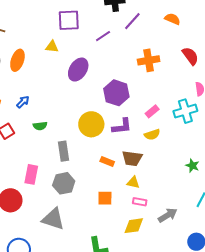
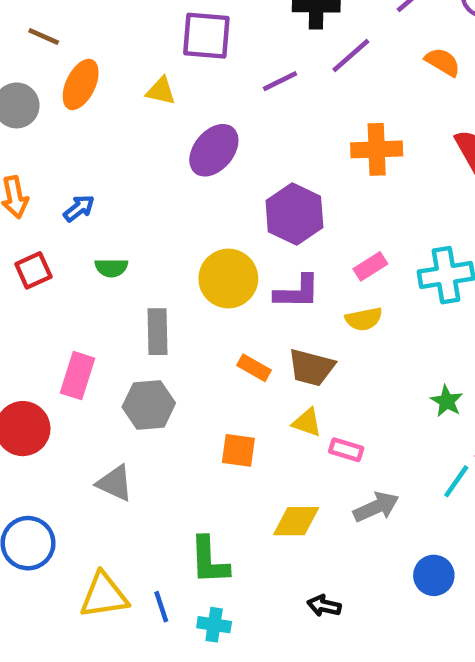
orange ellipse: (17, 60) -> (81, 84), moved
pink rectangle: (140, 202) -> (346, 450), moved
gray triangle: (53, 219) -> (115, 483), size x0.7

